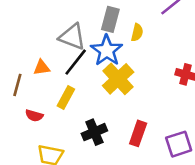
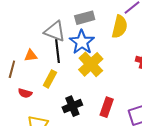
gray rectangle: (110, 19) -> (85, 18), turned 60
yellow semicircle: (137, 32) -> (120, 27), moved, size x1.6
black line: (76, 62) -> (58, 51), turned -45

